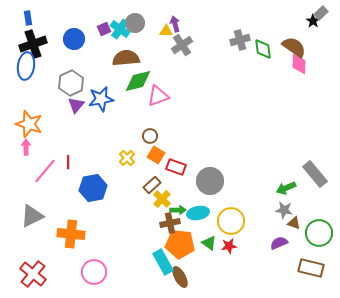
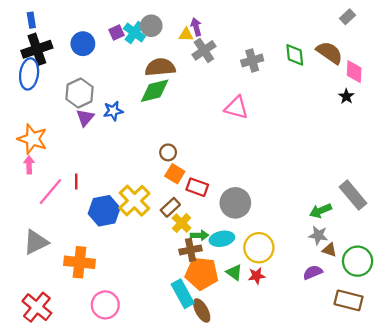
gray rectangle: (321, 13) -> (347, 17), moved
black star: (313, 21) -> (346, 96), moved
gray cross: (240, 40) -> (252, 60), moved
brown semicircle: (126, 58) -> (160, 67), moved
pink diamond: (299, 64) -> (354, 72), moved
pink triangle: (158, 96) -> (236, 108), moved, turned 35
blue star: (101, 99) -> (113, 111), size x0.7
yellow cross: (127, 158) -> (134, 201), moved, size x1.8

